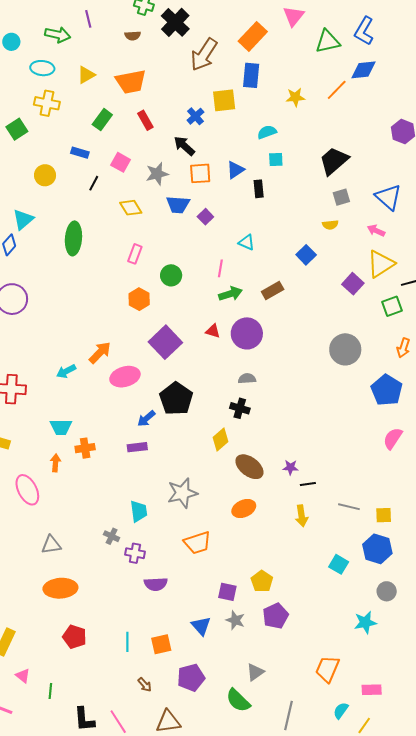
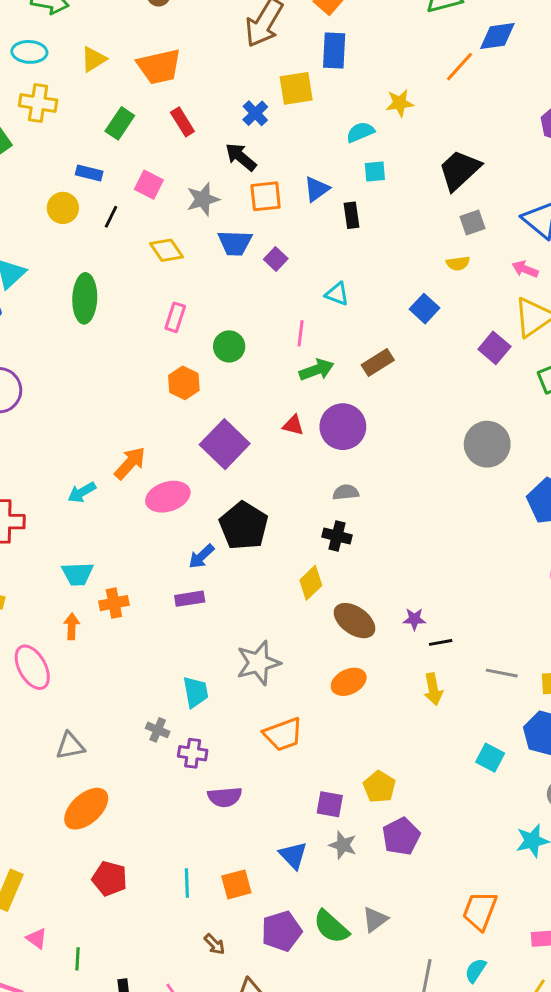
yellow star: (295, 97) -> (400, 103), moved
yellow circle: (45, 175) -> (63, 208), moved
orange ellipse: (60, 588) -> (86, 809), turned -36
green semicircle: (238, 700) -> (331, 927), moved
cyan semicircle: (341, 711) -> (476, 970), moved

